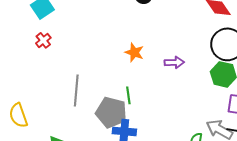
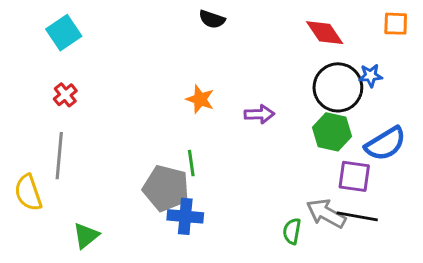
red cross: (43, 40) -> (65, 95), moved
gray line: (76, 90) -> (59, 156), moved

